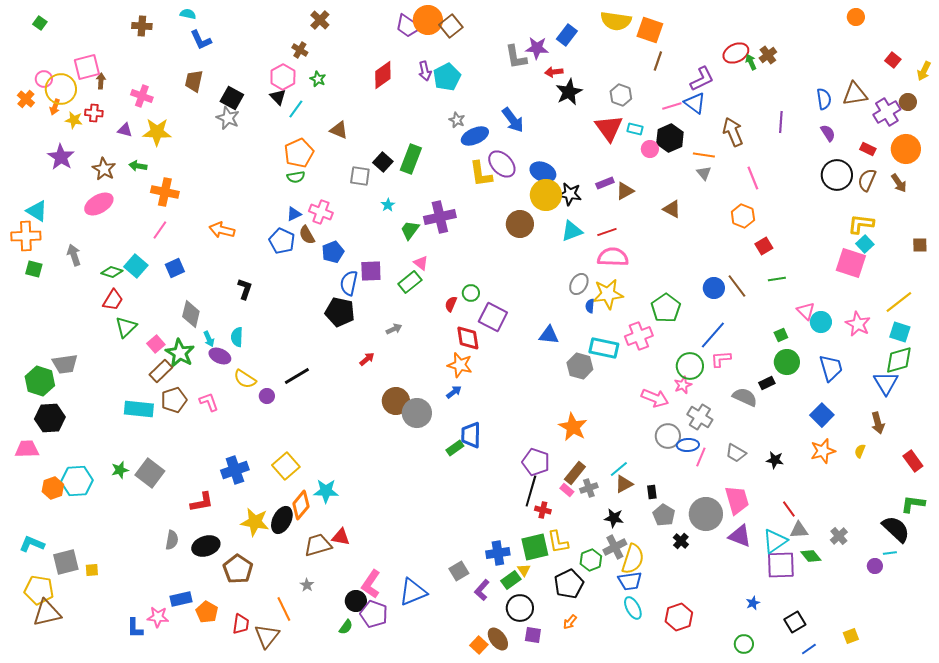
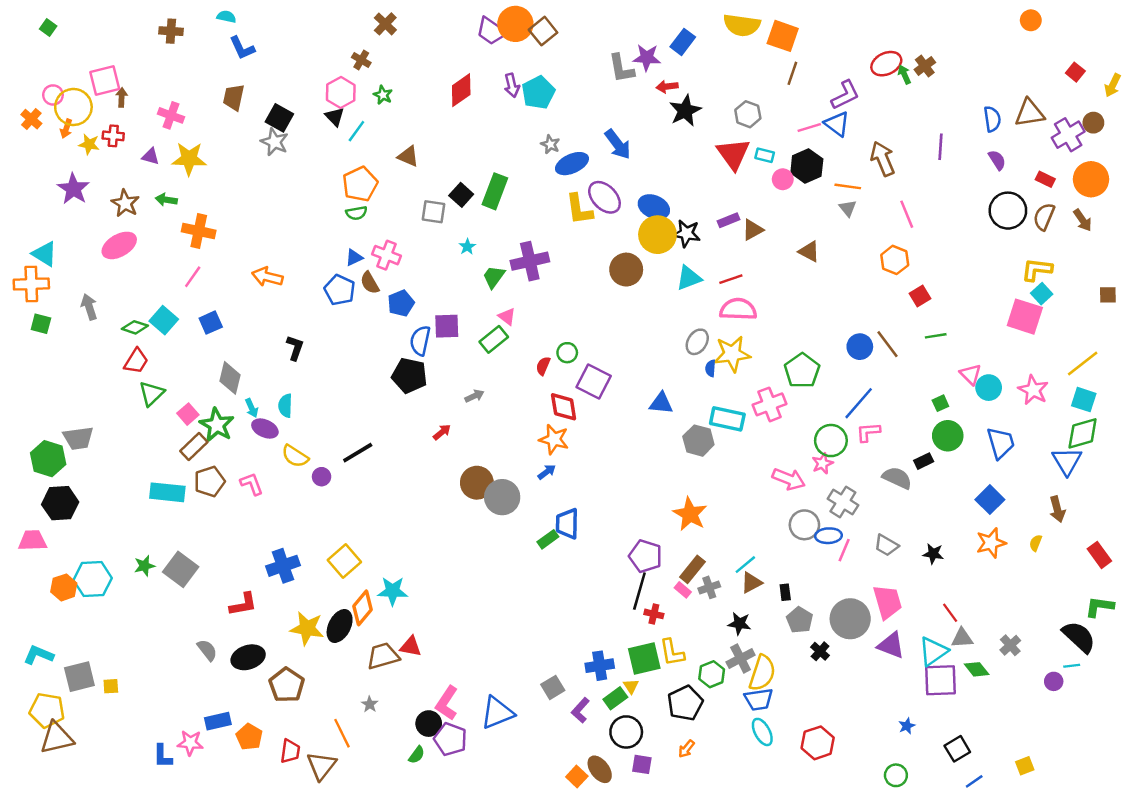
gray semicircle: (172, 540) -> (207, 650), turned -48

